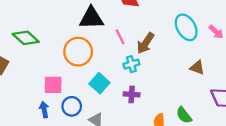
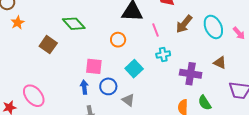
brown arrow: (146, 43) -> (184, 24), moved
orange circle: (78, 52) -> (118, 40), size x0.6
purple cross: (132, 94) -> (191, 74), moved, size x1.5

